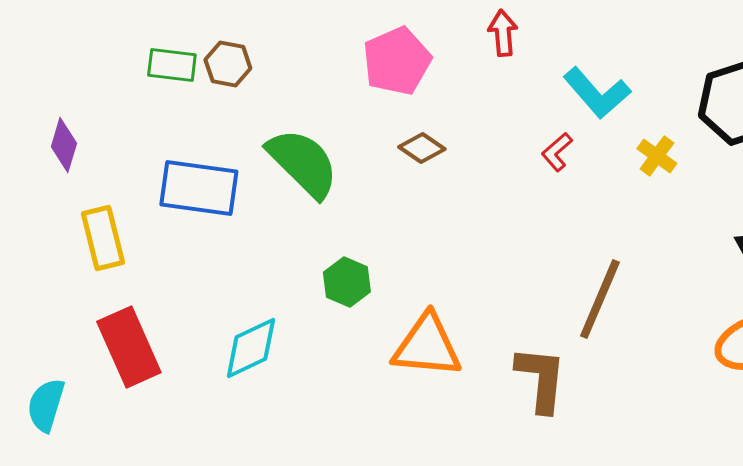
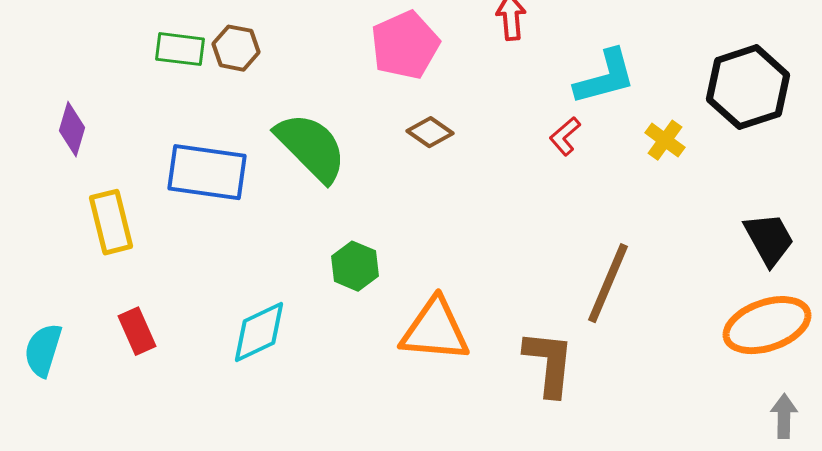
cyan L-shape: (597, 93) -> (605, 77), turned -64
red rectangle: (129, 347) -> (137, 331), size x0.6
cyan semicircle: (46, 405) -> (43, 350), moved

